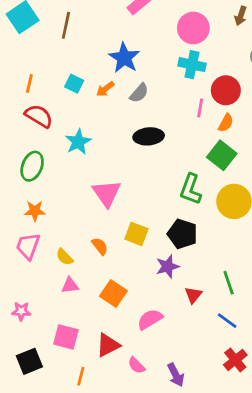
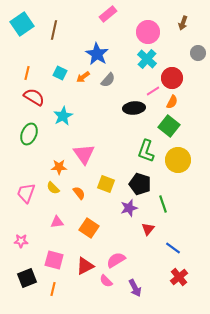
cyan cross: (192, 65) -> (147, 59), turned 30
pink line: (200, 108) -> (153, 91), turned 48
black ellipse: (149, 136) -> (134, 108), moved
orange star: (35, 211) -> (59, 167), moved
yellow semicircle: (65, 257) -> (53, 188), moved
green line: (229, 283) -> (163, 204), moved
pink semicircle: (150, 319) -> (116, 260), moved
orange line: (81, 376) -> (53, 289), moved

